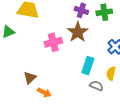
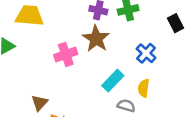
cyan rectangle: (88, 66) -> (113, 81), turned 30

